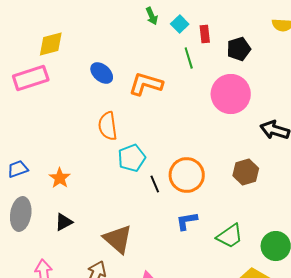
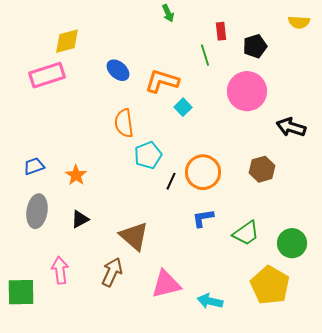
cyan square: (180, 24) -> (183, 107), moved
black line: (155, 184) -> (171, 181), turned 48

